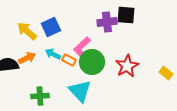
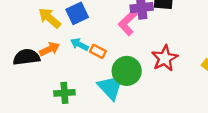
pink L-shape: (82, 48) -> (128, 23), moved
green circle: (92, 62) -> (127, 71), moved

